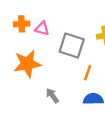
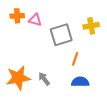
gray square: (72, 46) -> (61, 35), turned -35
orange star: (27, 64) -> (18, 78), moved

